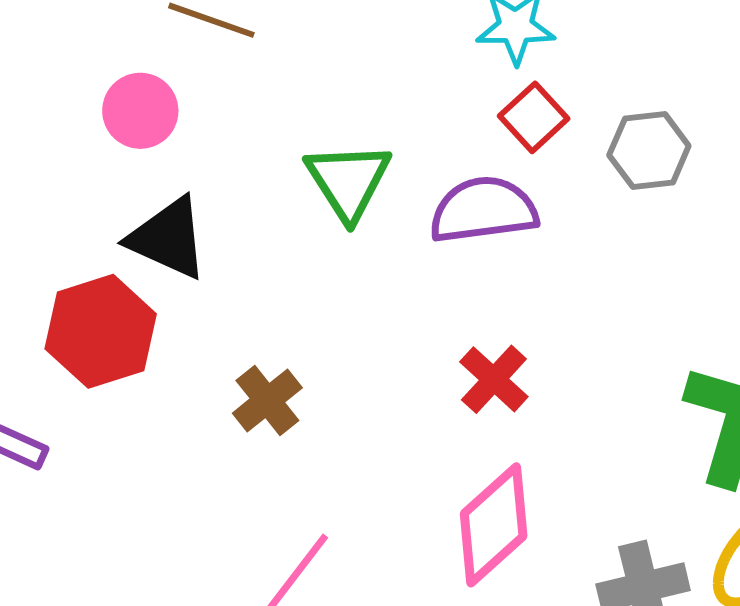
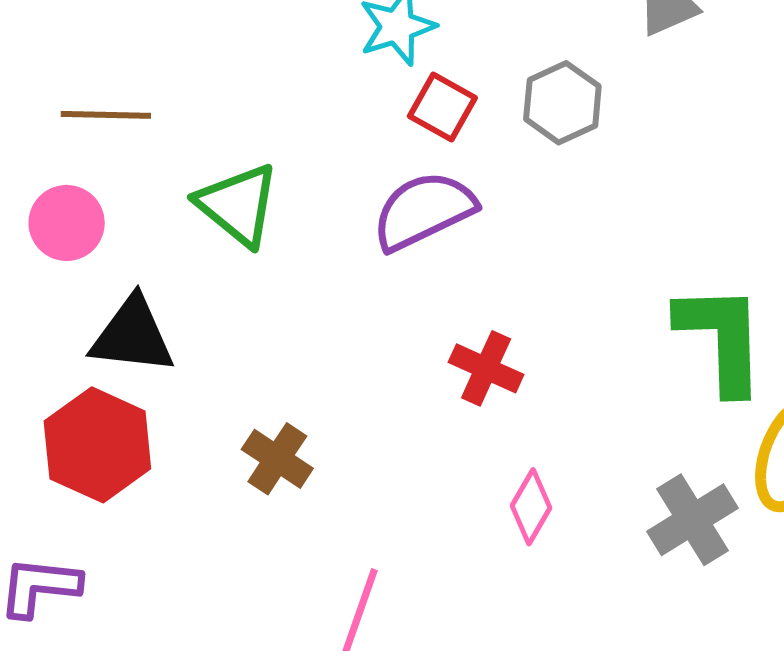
green triangle: (348, 181) -> (238, 205), moved
pink diamond: (494, 525) -> (531, 507), size x0.6

